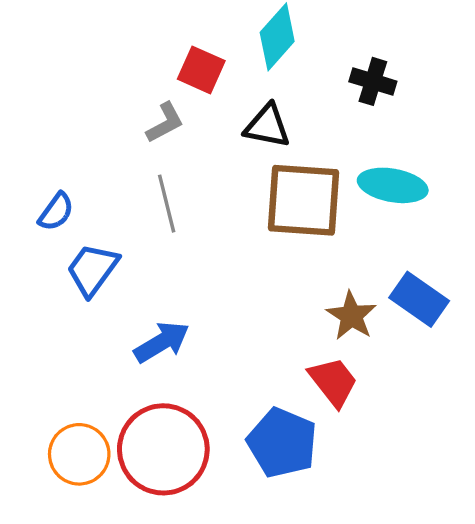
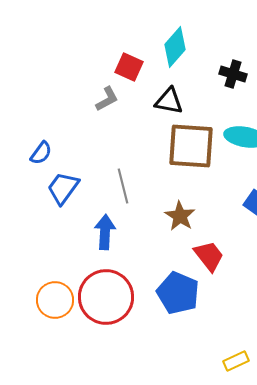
gray line: (167, 204) -> (123, 186), moved
brown star: (351, 316) -> (180, 216), moved
blue arrow: (162, 342) -> (105, 232), turned -56

